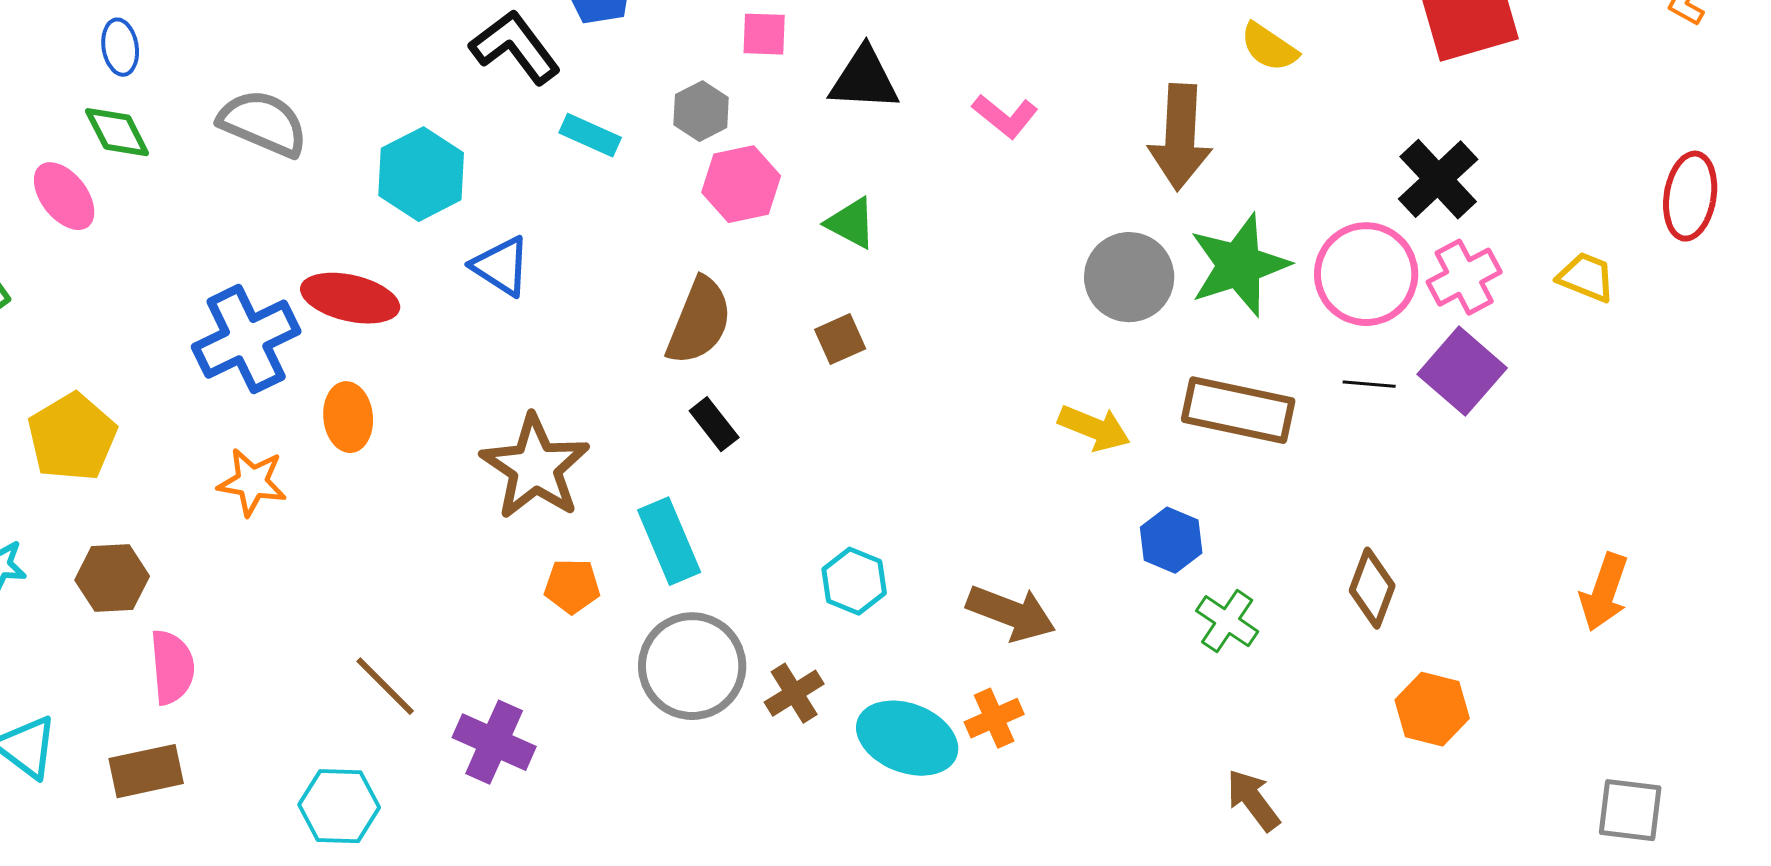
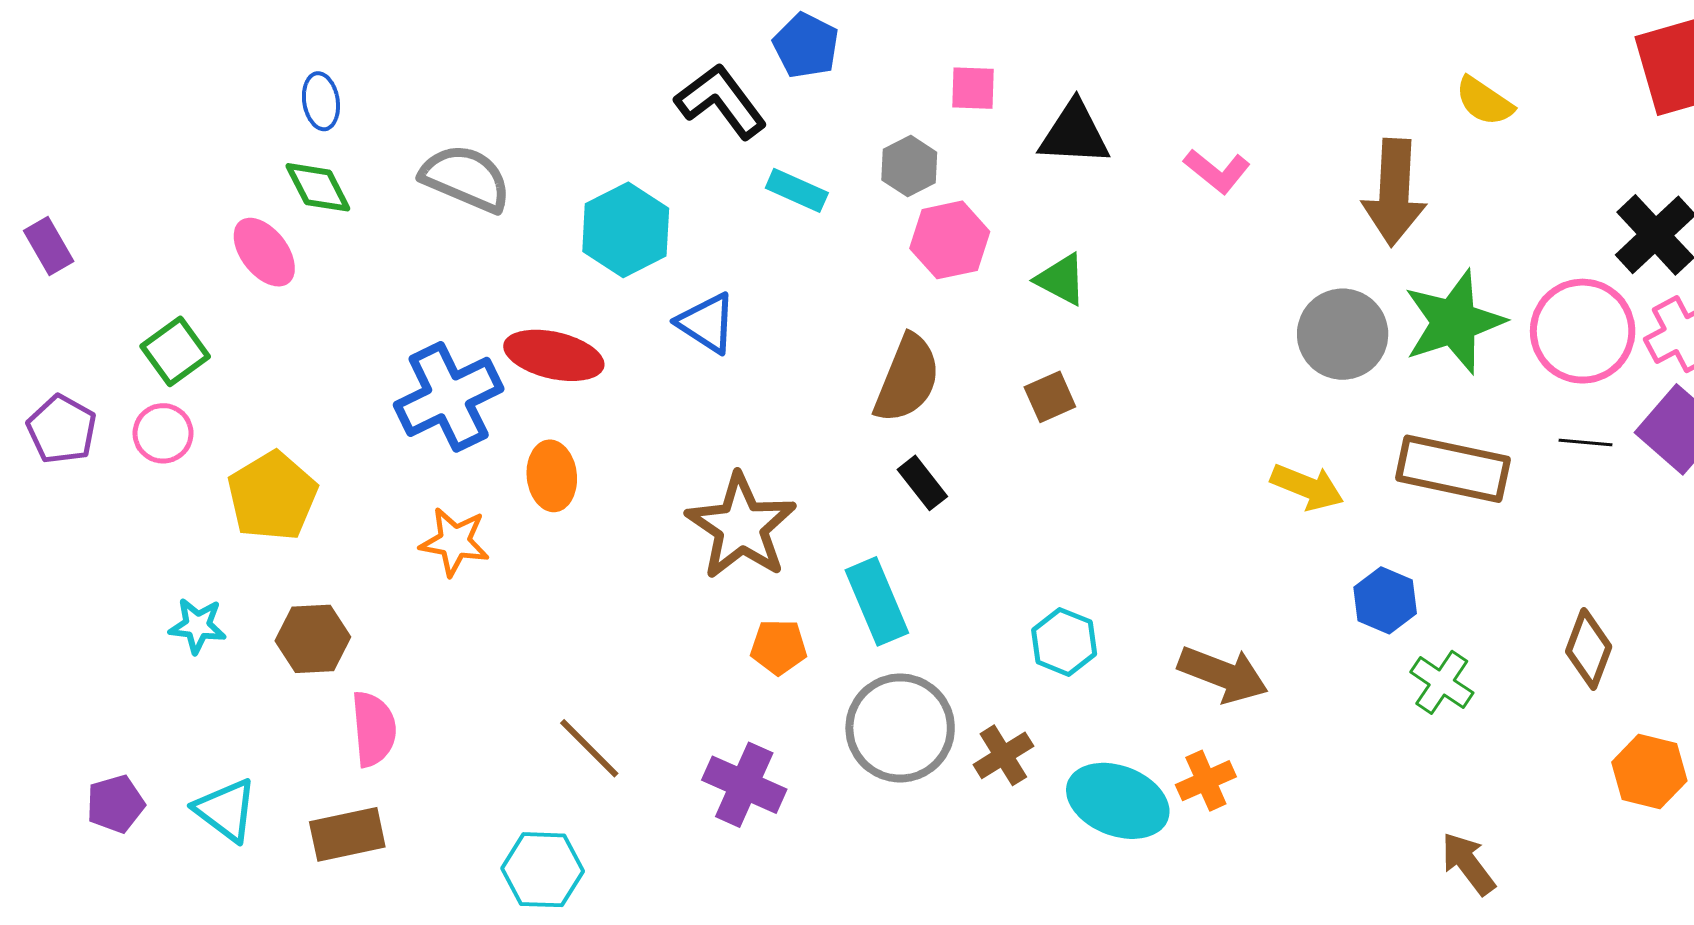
purple cross: (494, 742) -> (744, 785), moved

